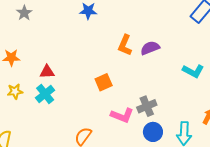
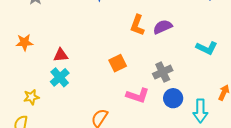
yellow star: (15, 91) -> (31, 97), moved
gray cross: (147, 106) -> (163, 72), moved
blue circle: (153, 132) -> (173, 98), moved

